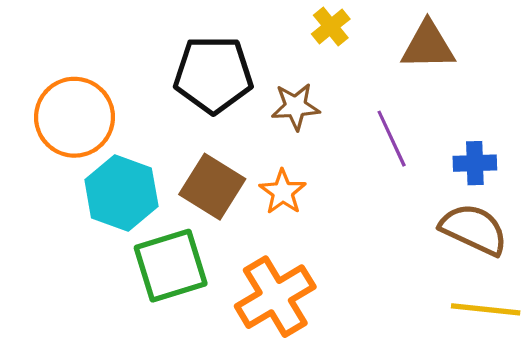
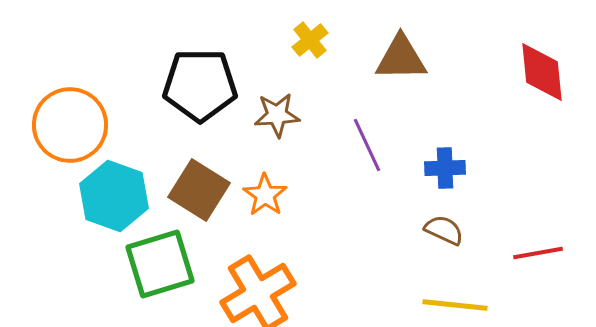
brown semicircle: (474, 229) -> (444, 230), size x0.6

